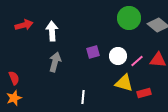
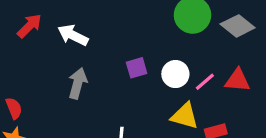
red arrow: (24, 25) -> (29, 26), turned -30
white arrow: (52, 31) -> (73, 35), turned -60

